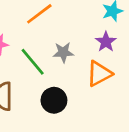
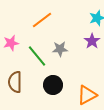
orange triangle: (99, 74) -> (87, 95), moved

